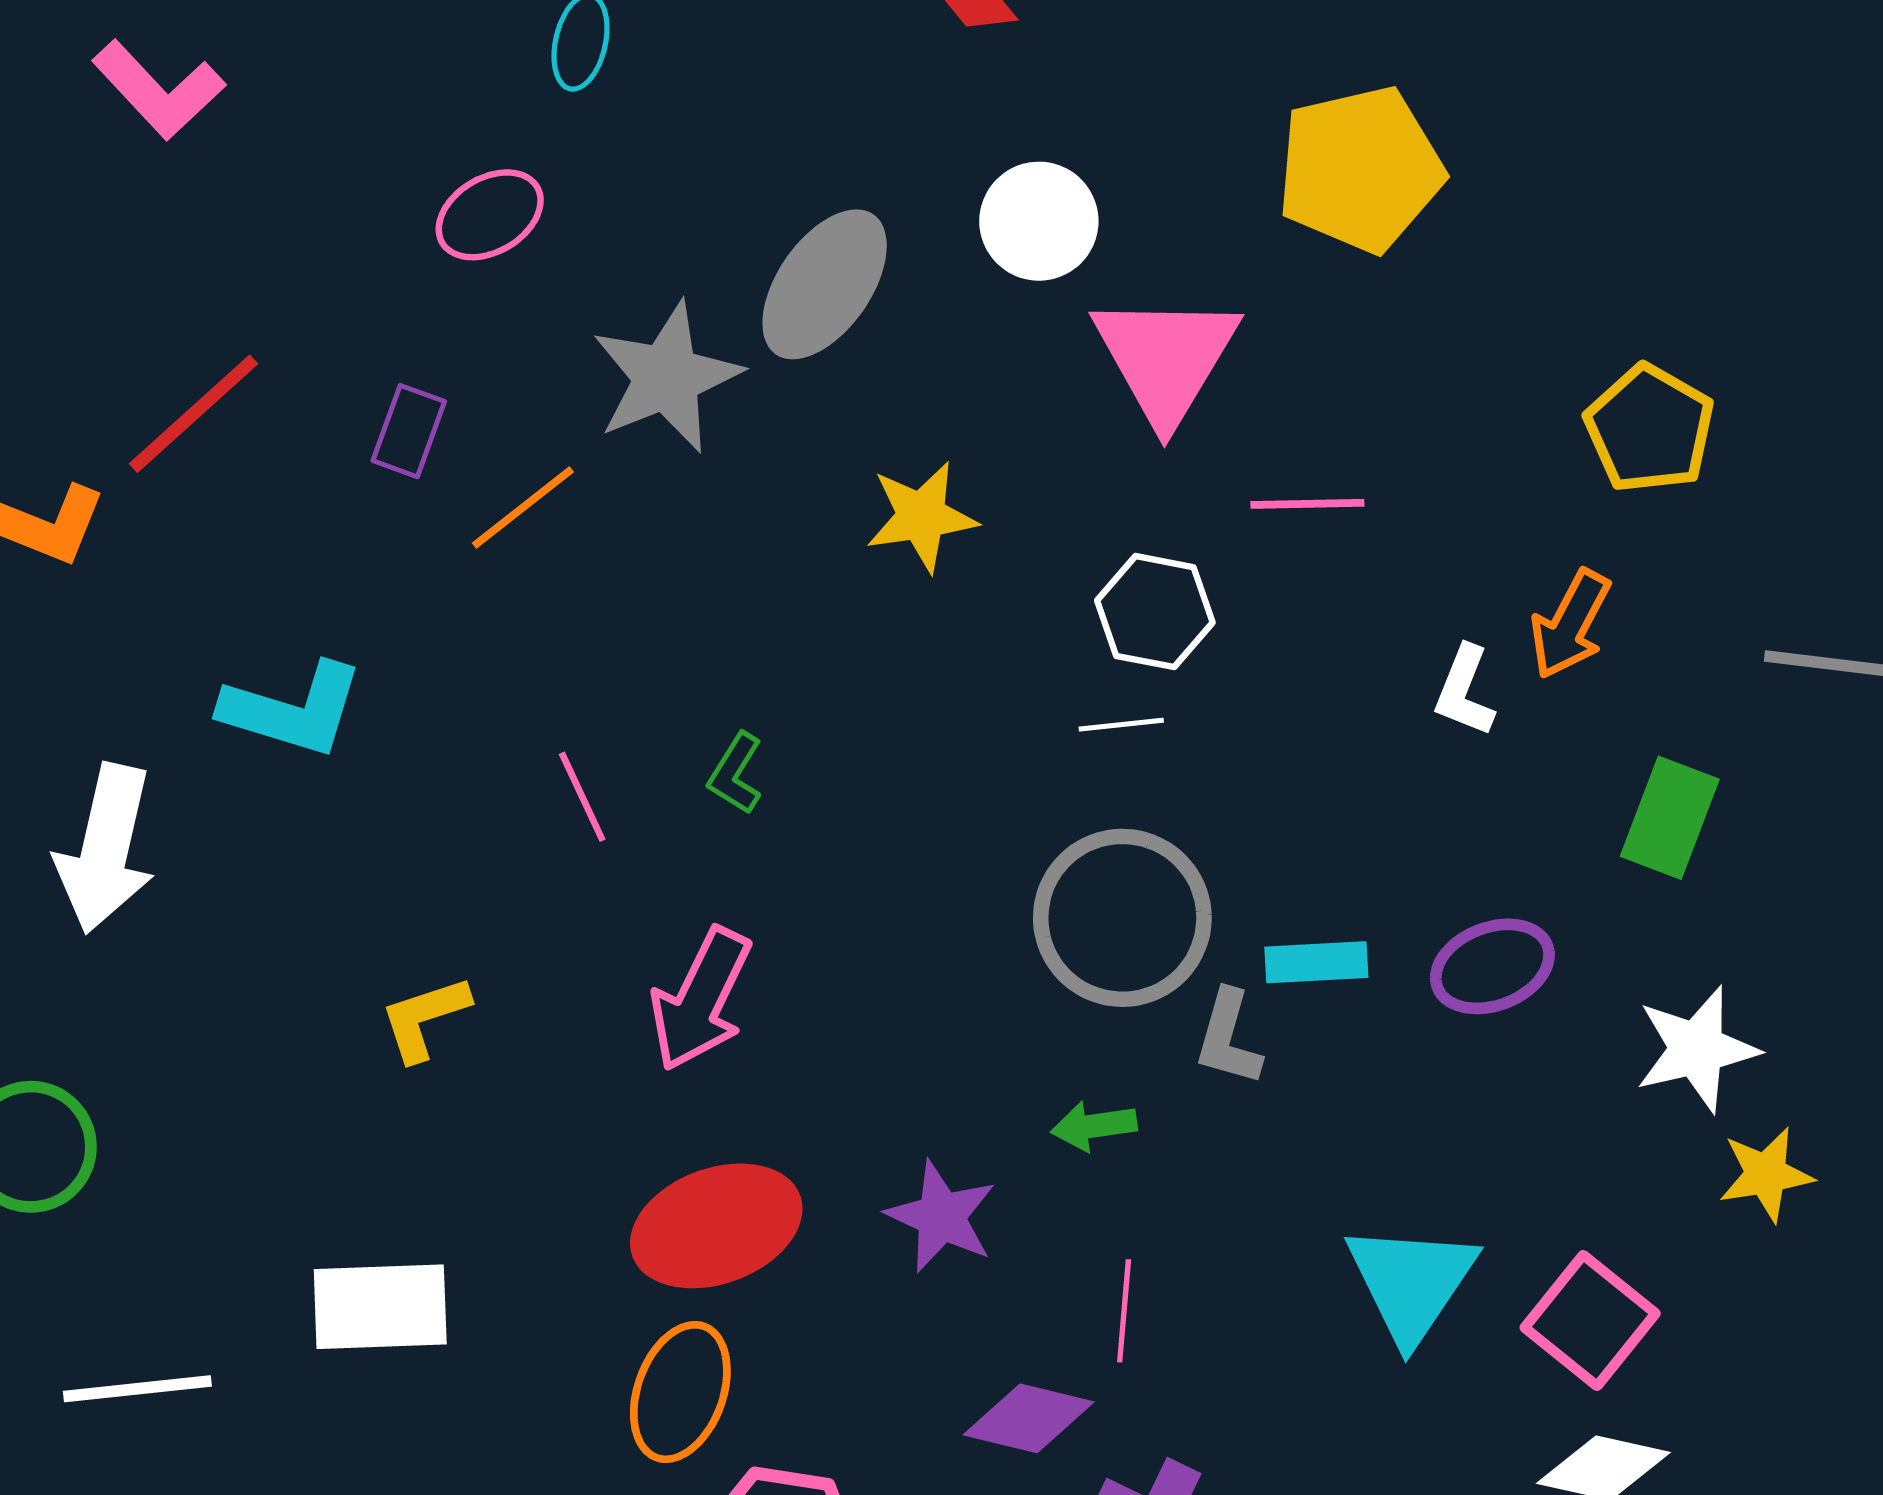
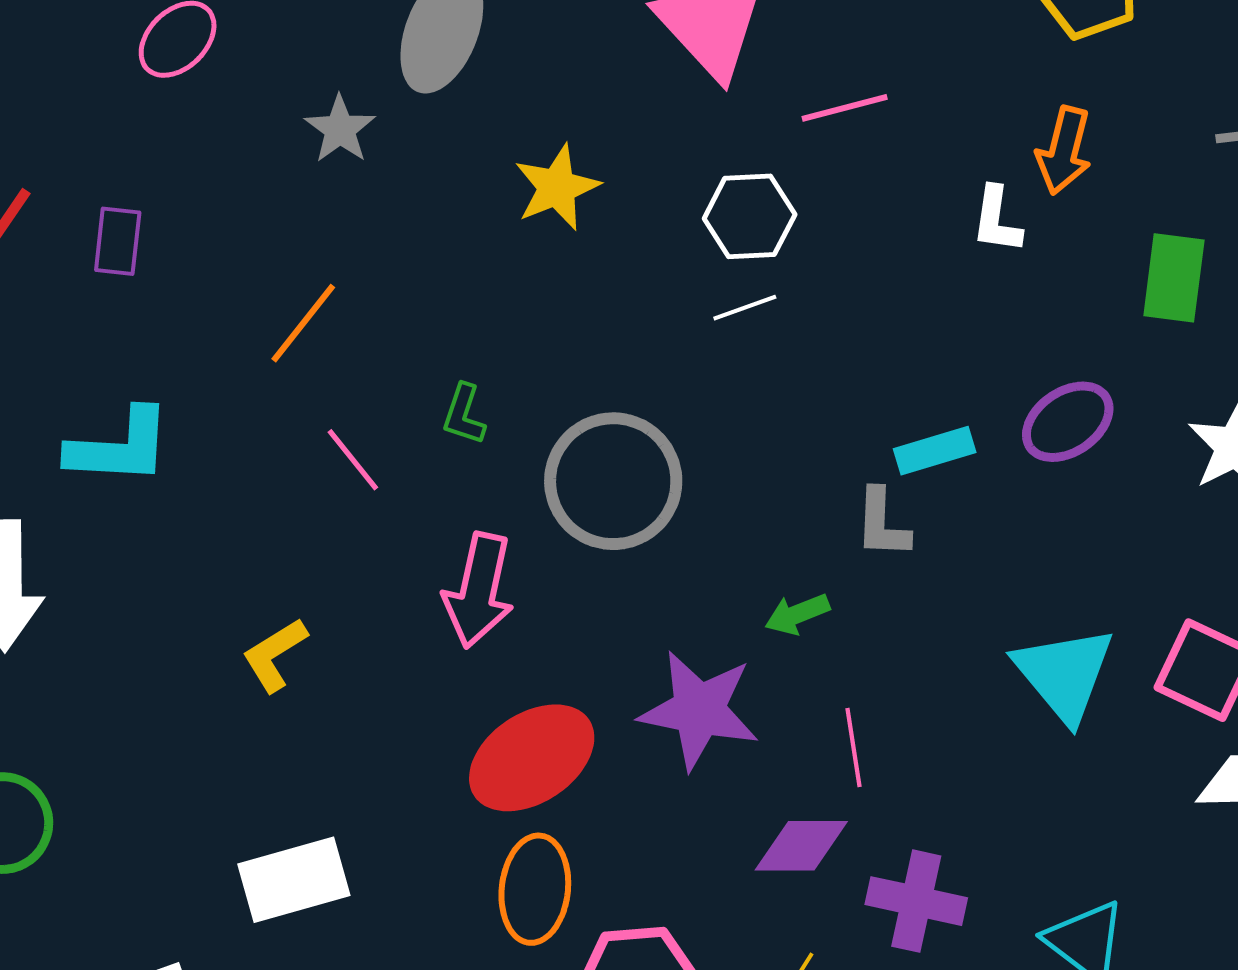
gray star: (667, 377) -> (340, 129), size x0.6
purple rectangle: (409, 431) -> (118, 241), moved
orange line: (523, 508) -> (303, 323), moved
gray circle: (1122, 918) -> (613, 481), moved
purple star: (941, 1217) -> (699, 710), size x1.4

